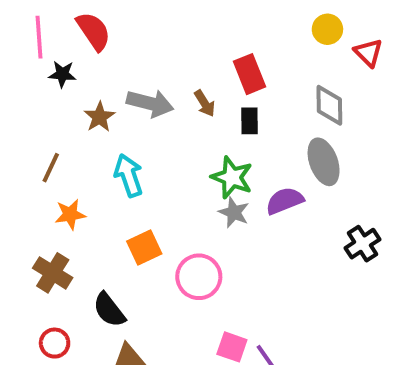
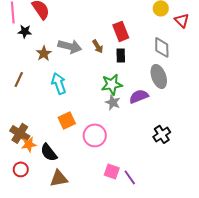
green star: (232, 177) -> (112, 84), turned -30
orange star: (70, 214) -> (29, 144), moved
black cross: (363, 244) -> (162, 134), moved

